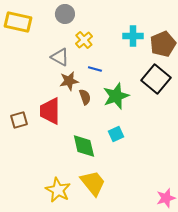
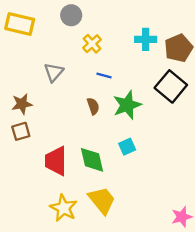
gray triangle: (60, 57) -> (54, 72), moved, turned 42
brown star: (69, 81) -> (22, 104), moved
red trapezoid: (50, 111) -> (56, 161), moved

